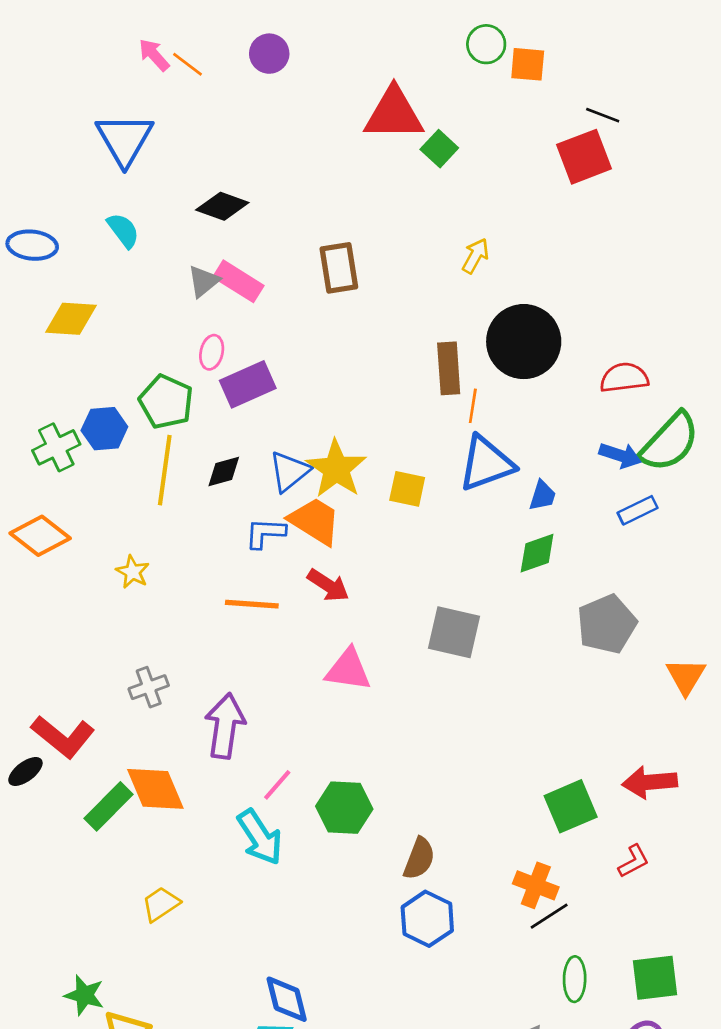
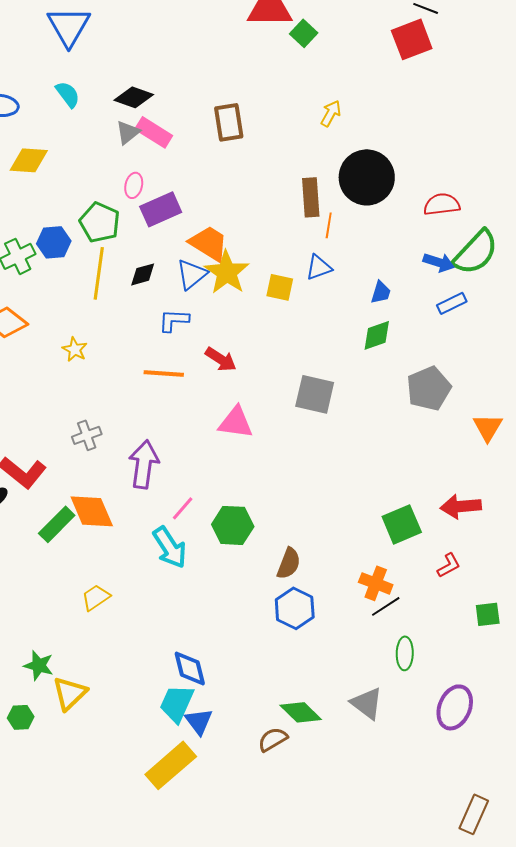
black diamond: (222, 206) -> (134, 97), moved
blue triangle: (486, 463) -> (319, 267), moved, size x0.6
orange trapezoid: (315, 521) -> (209, 243), moved
green square: (655, 978) -> (488, 614), moved, size x0.7

